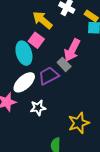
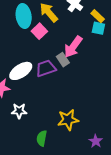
cyan ellipse: (24, 53) -> (24, 16), moved
white star: (38, 108) -> (19, 111), moved

